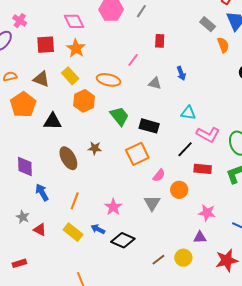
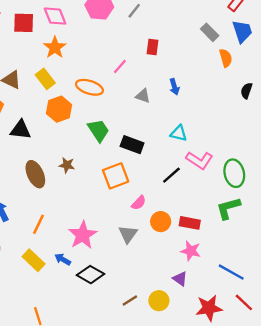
red square: (46, 45) -> (24, 23), moved
red rectangle: (203, 169) -> (190, 223), moved
pink star: (113, 207) -> (83, 235), size x1.4
purple triangle: (200, 237) -> (180, 279), turned 32

